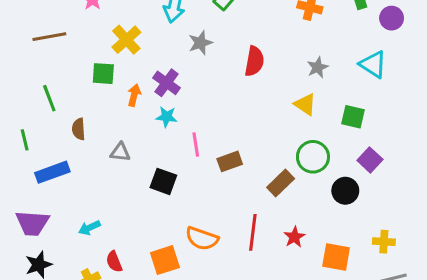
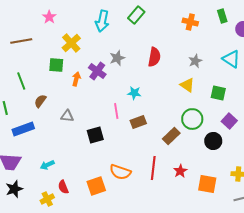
gray star: (200, 43) -> (117, 58), moved
cyan star: (166, 117) -> (134, 93), moved
brown semicircle: (79, 129) -> (40, 101), turned 40
black square: (163, 181) -> (95, 135), turned -36

